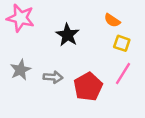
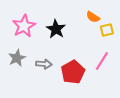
pink star: (21, 18) -> (24, 26), moved, turned 30
yellow square: (122, 43) -> (107, 30), moved, turned -32

